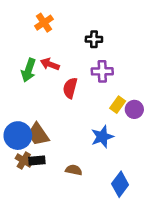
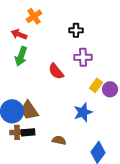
red arrow: (50, 64) -> (19, 34), moved
red semicircle: (70, 88) -> (56, 71), turned -54
brown cross: (24, 160) -> (17, 132), turned -32

